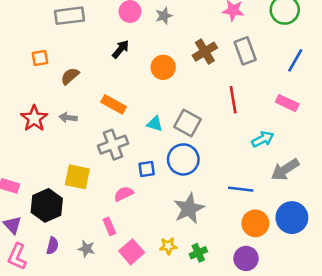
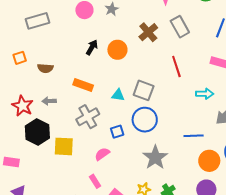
black arrow: (121, 49) -> (92, 47), moved
brown semicircle: (70, 76) -> (45, 68), turned -126
cyan arrow: (263, 139) -> (205, 94), turned 36
black hexagon: (47, 205) -> (37, 132), moved

